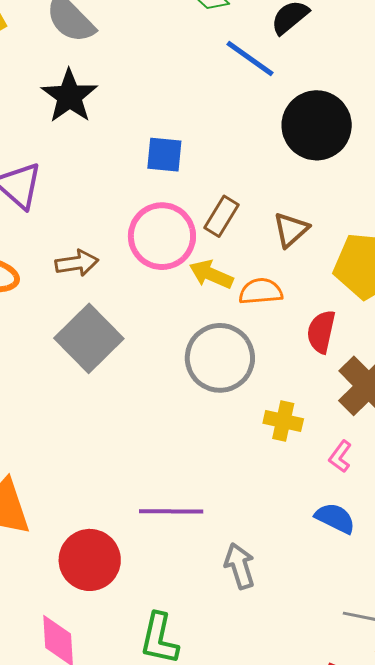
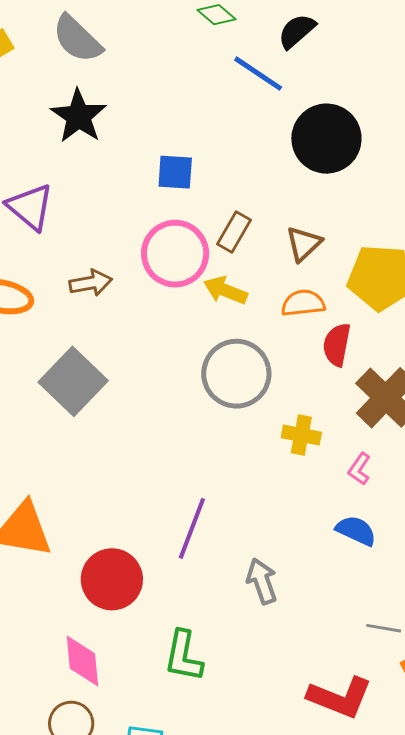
orange semicircle: (261, 291) -> (303, 303), moved
gray square: (89, 338) -> (73, 381), moved
purple line: (171, 511) -> (192, 528), turned -68

